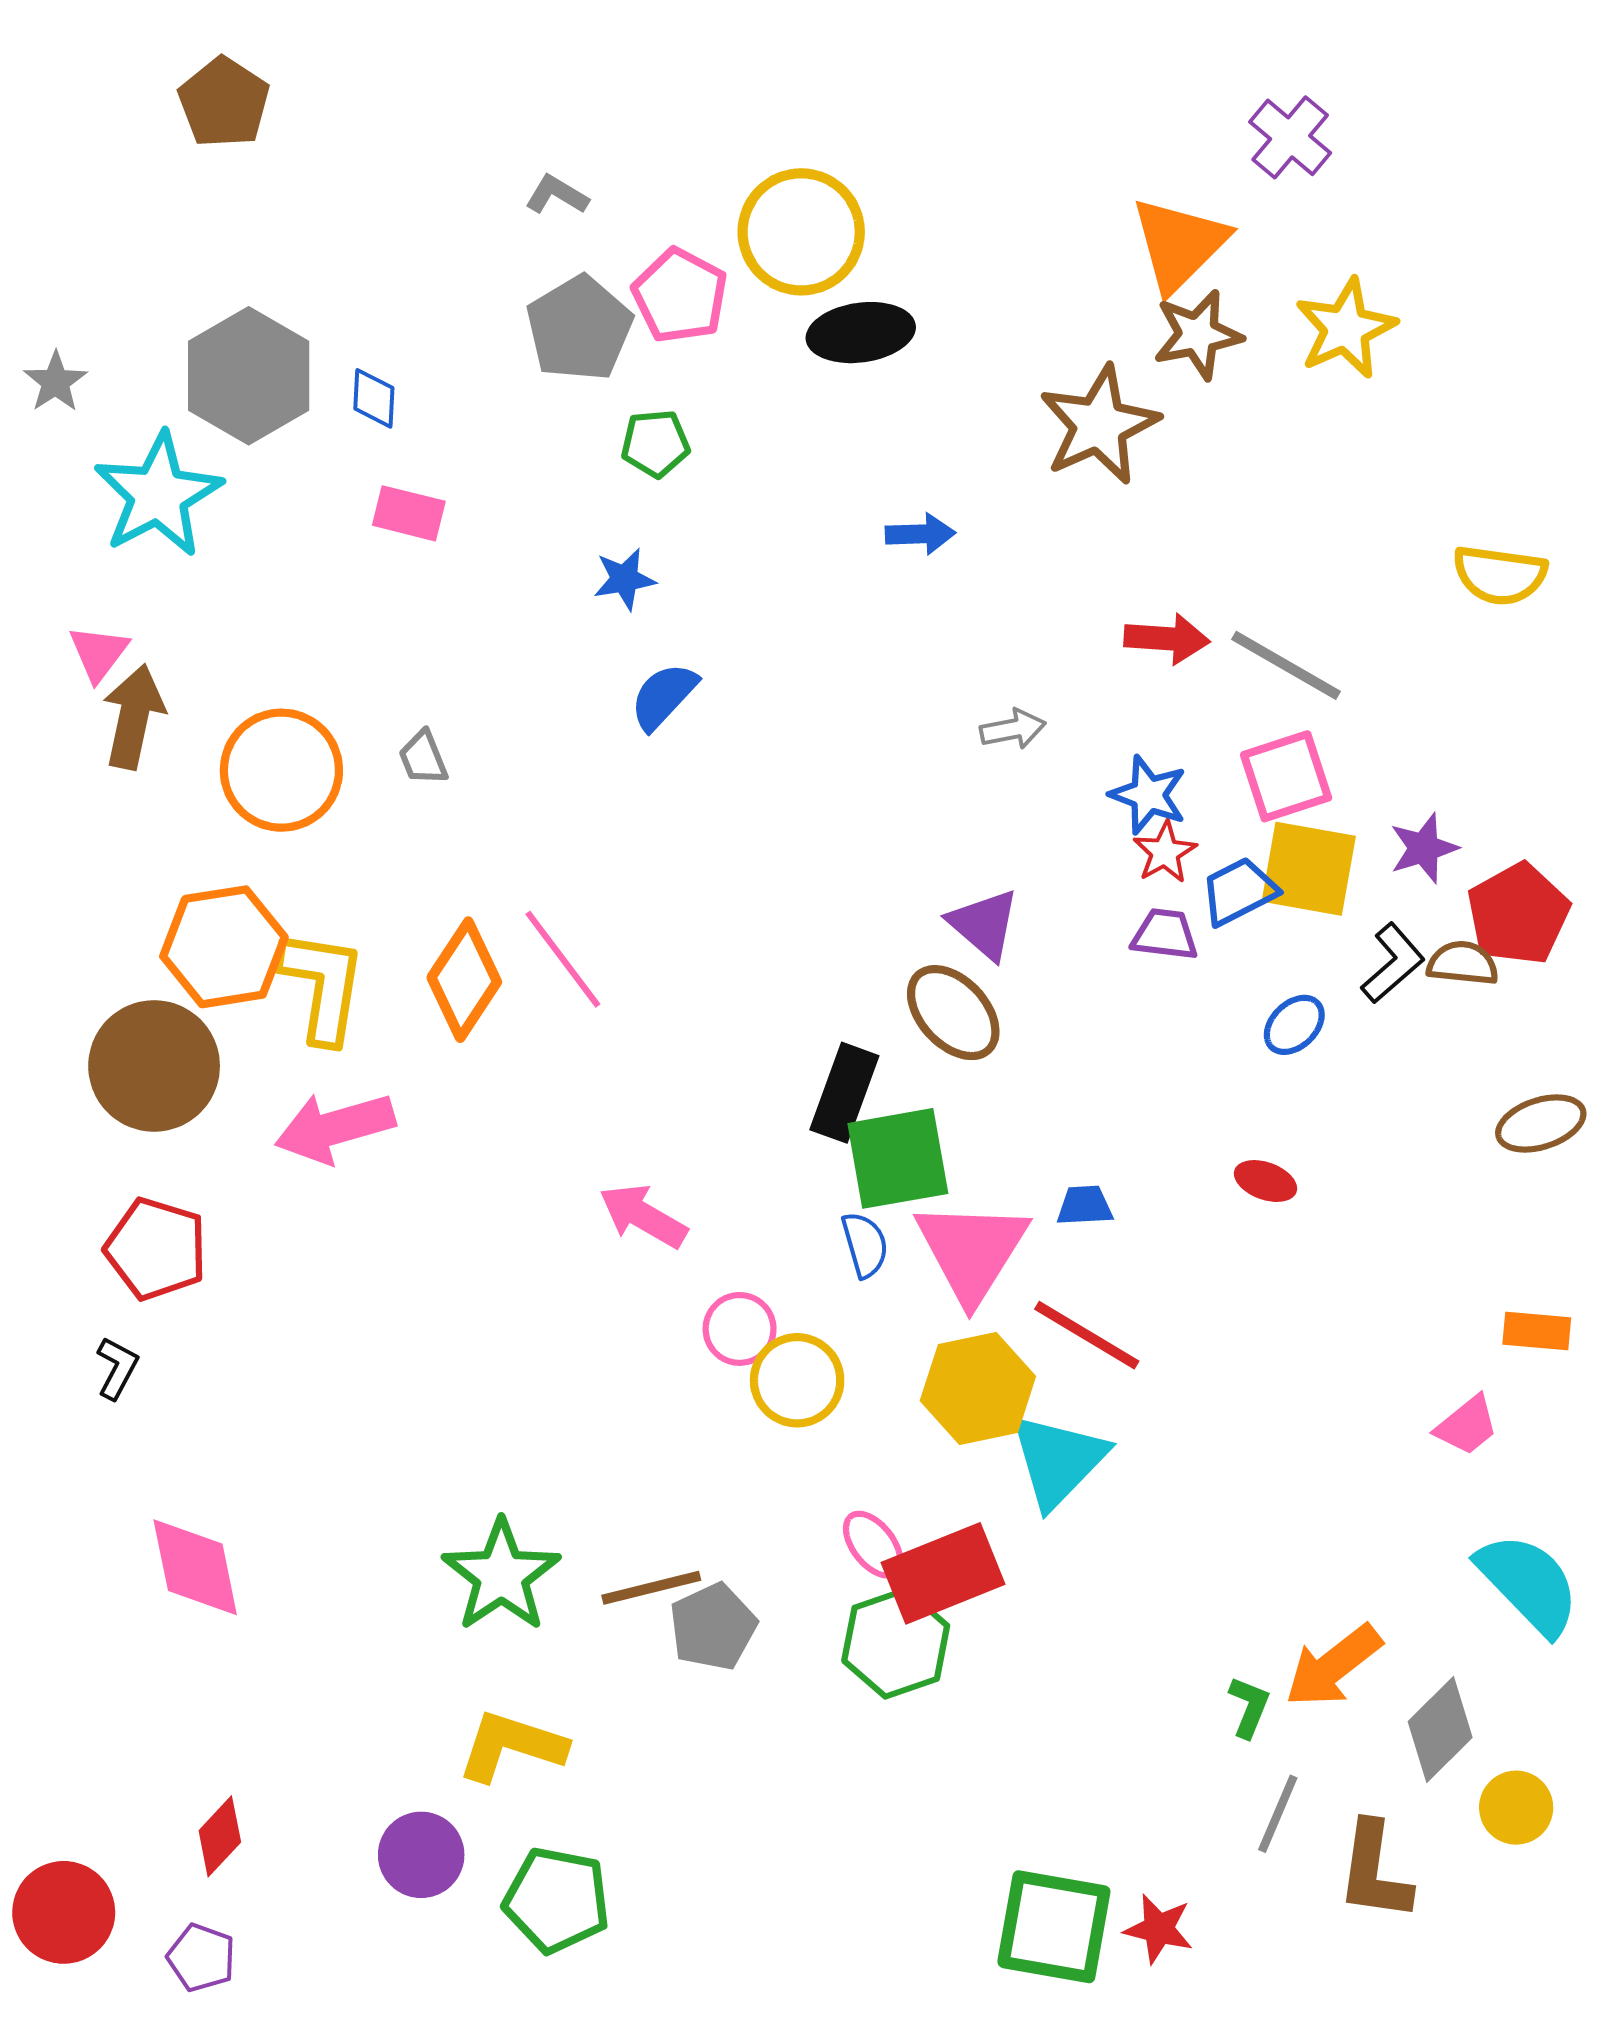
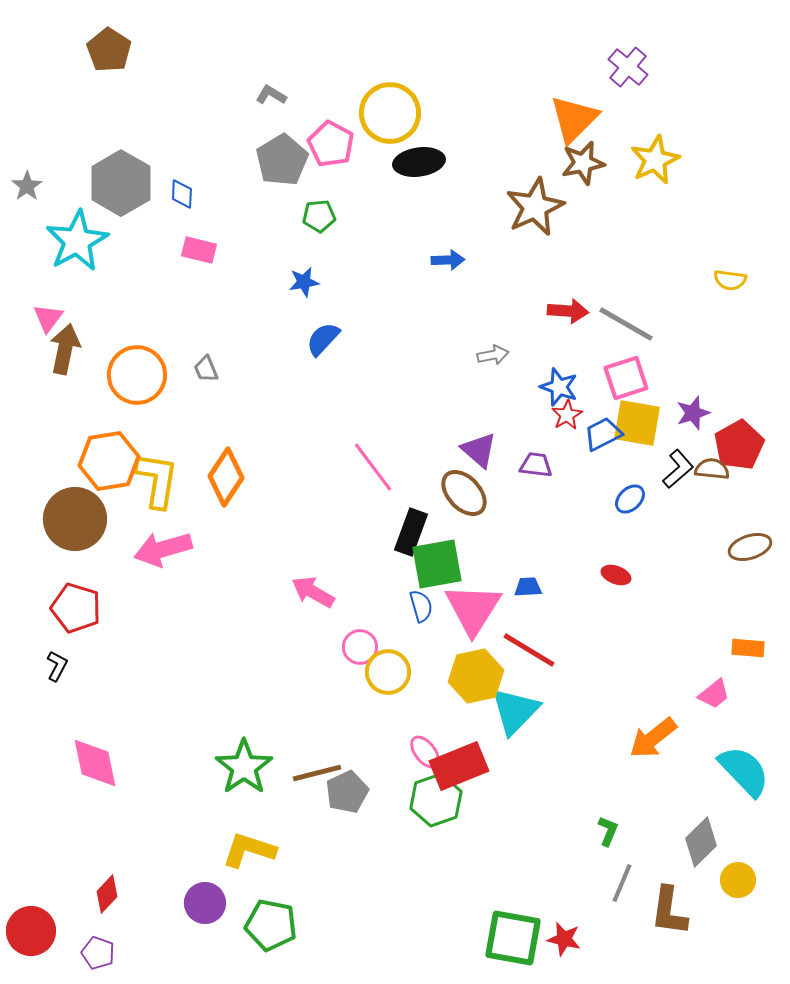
yellow semicircle: (1500, 575) -> (730, 280), size x0.7
purple trapezoid: (1165, 934) -> (536, 465), moved
pink line: (563, 959) -> (373, 467), moved
orange arrow: (1333, 1666) -> (653, 738), moved

